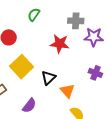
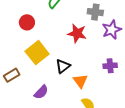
purple star: (94, 37) -> (112, 30), turned -30
purple cross: (95, 73) -> (110, 66), turned -32

